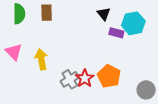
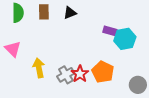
black triangle: (104, 14) -> (70, 13), moved, turned 48
cyan hexagon: (133, 23) -> (125, 39), moved
yellow arrow: (41, 59) -> (39, 68), moved

